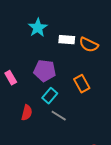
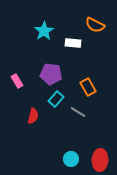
orange semicircle: (89, 45) -> (95, 25), moved
gray line: (59, 116) -> (78, 112), moved

